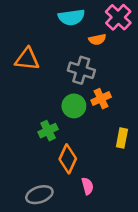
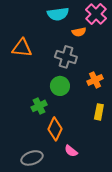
orange cross: (101, 99) -> (95, 80), moved
pink semicircle: (87, 186) -> (71, 151), turned 144

